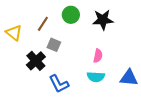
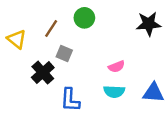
black star: (103, 20) -> (149, 24), moved
pink semicircle: (98, 56) -> (117, 67), turned 56
blue L-shape: (59, 84) -> (70, 100), turned 30

